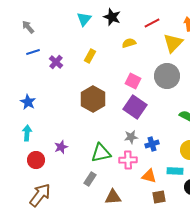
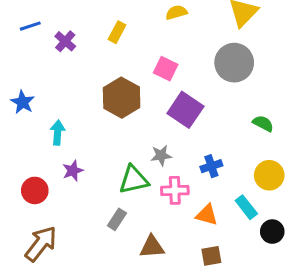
pink square: (133, 81) -> (166, 69), moved
cyan arrow: (27, 133) -> (58, 133), moved
gray star: (131, 137) -> (161, 155), moved
cyan rectangle: (175, 171) -> (246, 207), turned 49
brown square: (159, 197) -> (211, 256), moved

